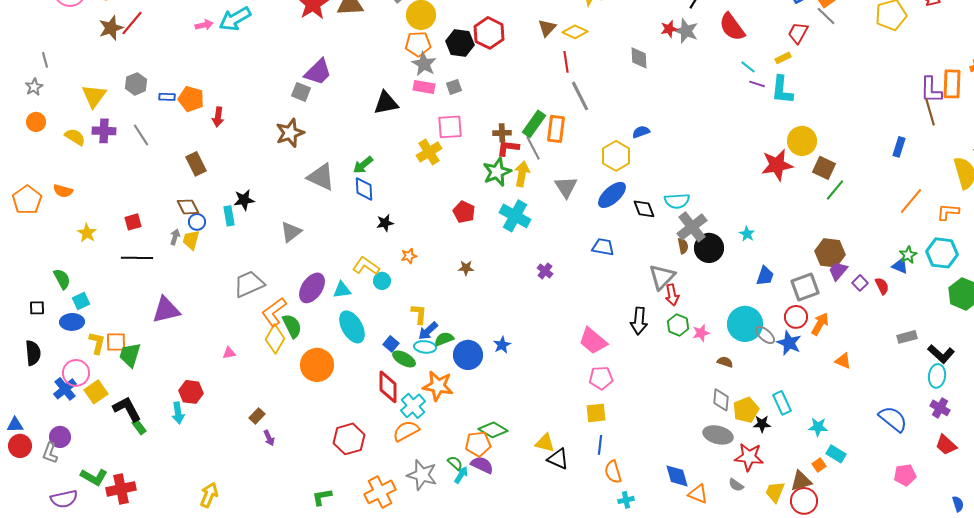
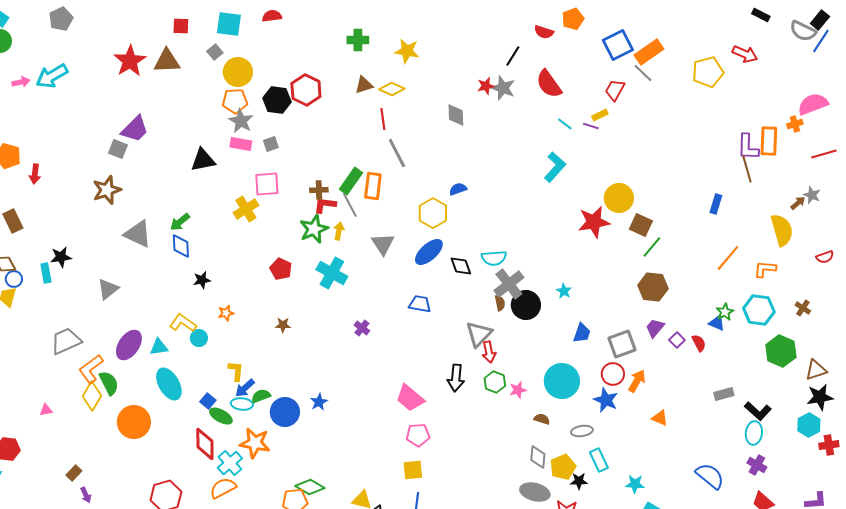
brown triangle: (547, 28) -> (364, 85), turned 30
purple line: (757, 84) -> (591, 126), moved
cyan L-shape: (782, 90) -> (555, 167), moved, turned -144
yellow arrow: (522, 174) -> (339, 231), size x0.7
brown hexagon: (830, 253) -> (653, 287), moved
gray ellipse: (765, 335) -> (582, 431), moved, turned -50

